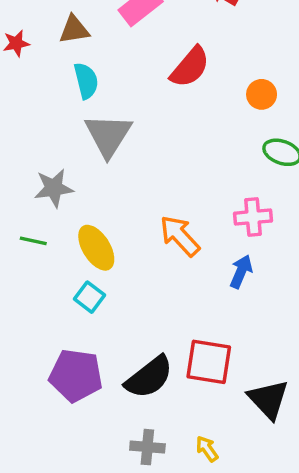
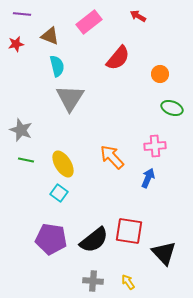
brown triangle: (74, 30) -> (50, 36), turned 30
gray star: (54, 188) -> (21, 130), moved, turned 30

